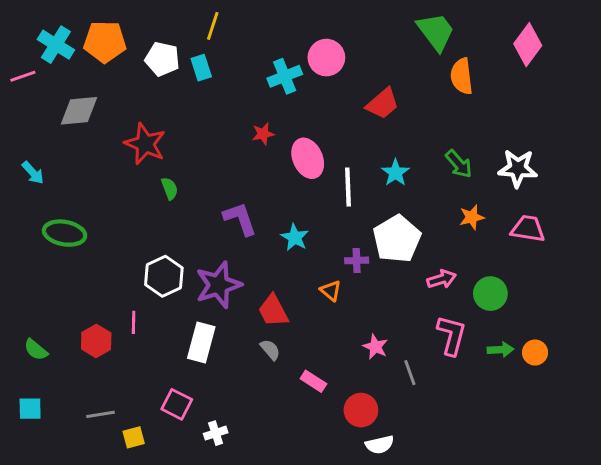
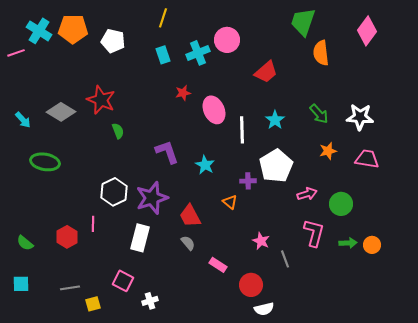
yellow line: (213, 26) -> (163, 18), moved
green trapezoid: (436, 32) -> (303, 22), turned -124
cyan rectangle: (201, 68) -> (163, 55), moved
gray diamond: (79, 111) -> (61, 112), moved, turned 36

